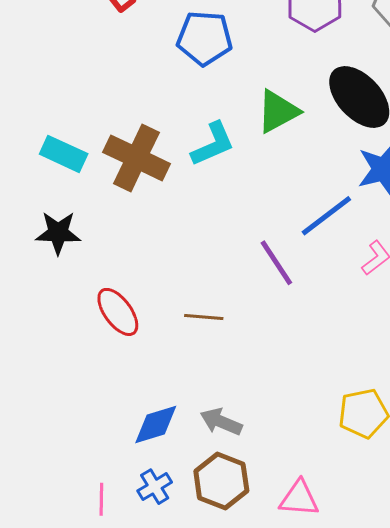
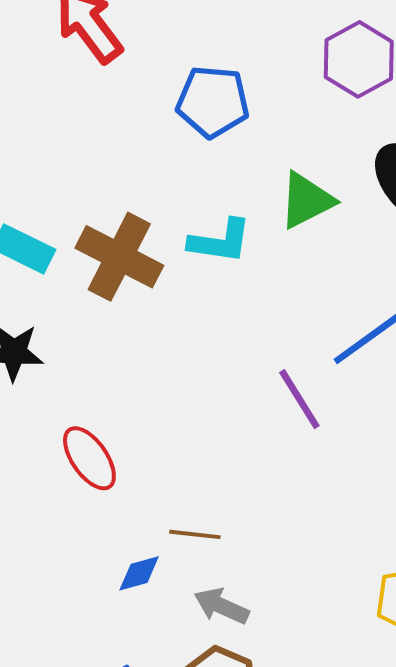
cyan L-shape: (213, 144) -> (220, 241), turned 30
brown line: (204, 317) -> (195, 534), moved
blue diamond: (156, 424) -> (139, 573), moved, size x0.7

